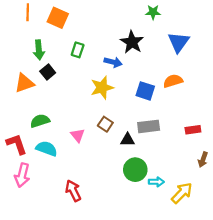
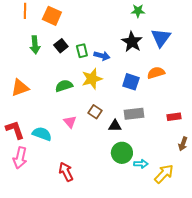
black star: (132, 42) -> (132, 42), moved
green rectangle: (78, 50) -> (82, 51), moved, turned -32
black square: (48, 72) -> (61, 46), moved
orange triangle: (24, 83) -> (20, 88), moved
green semicircle: (40, 121) -> (64, 86), moved

